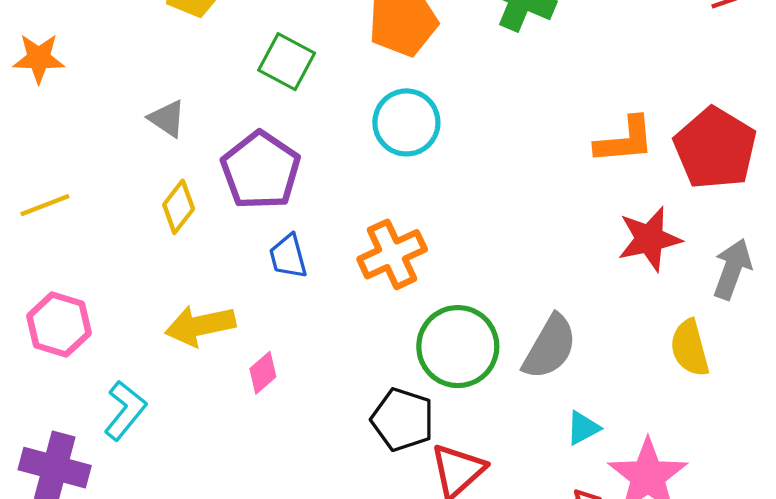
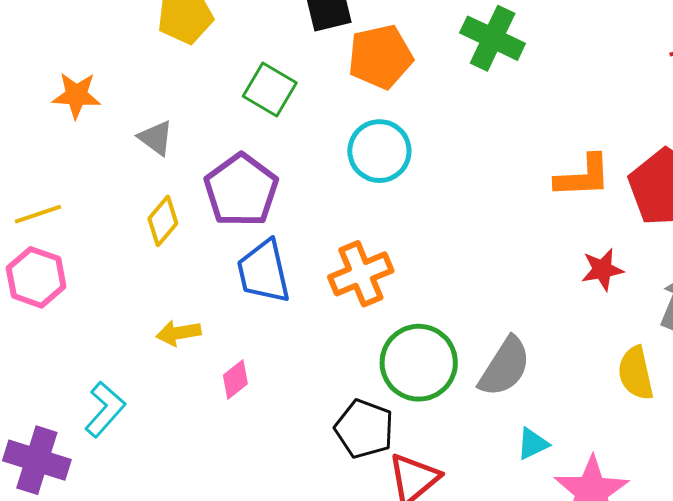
orange star: (39, 58) -> (76, 95), moved
red star: (649, 239) -> (602, 270), size x0.7
blue trapezoid: (288, 256) -> (264, 272), size x1.5
pink hexagon: (59, 325) -> (36, 277), moved
yellow arrow: (200, 326) -> (178, 333), size x0.7

